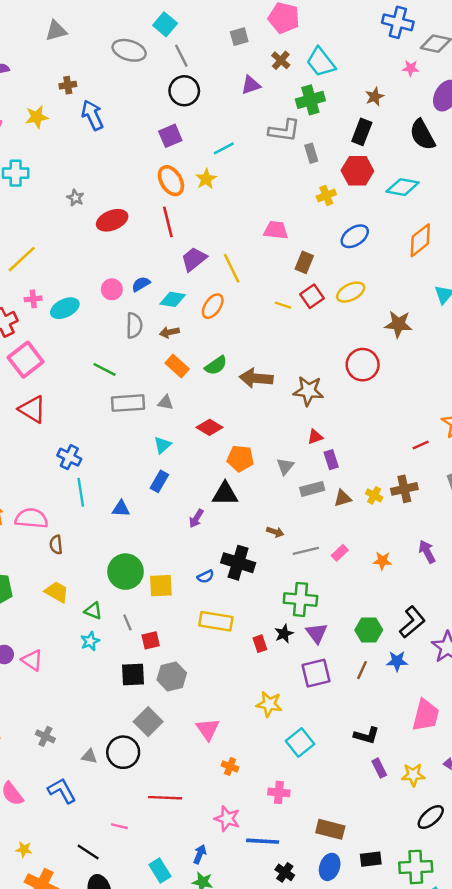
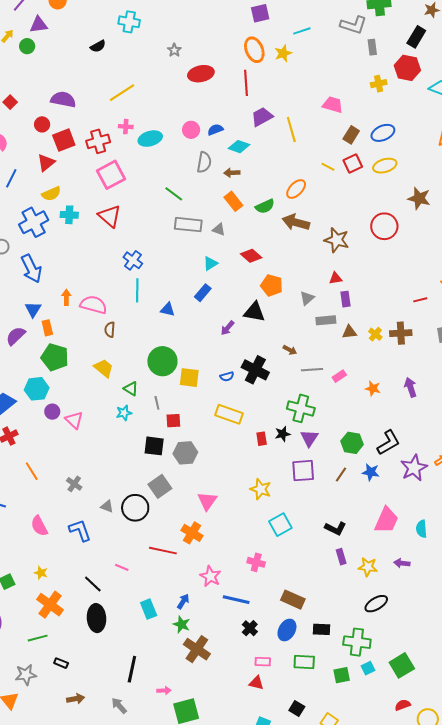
blue ellipse: (355, 236) -> (383, 133), moved
orange ellipse: (213, 306) -> (296, 189), moved
orange cross: (230, 766) -> (192, 533), moved, size x1.5

